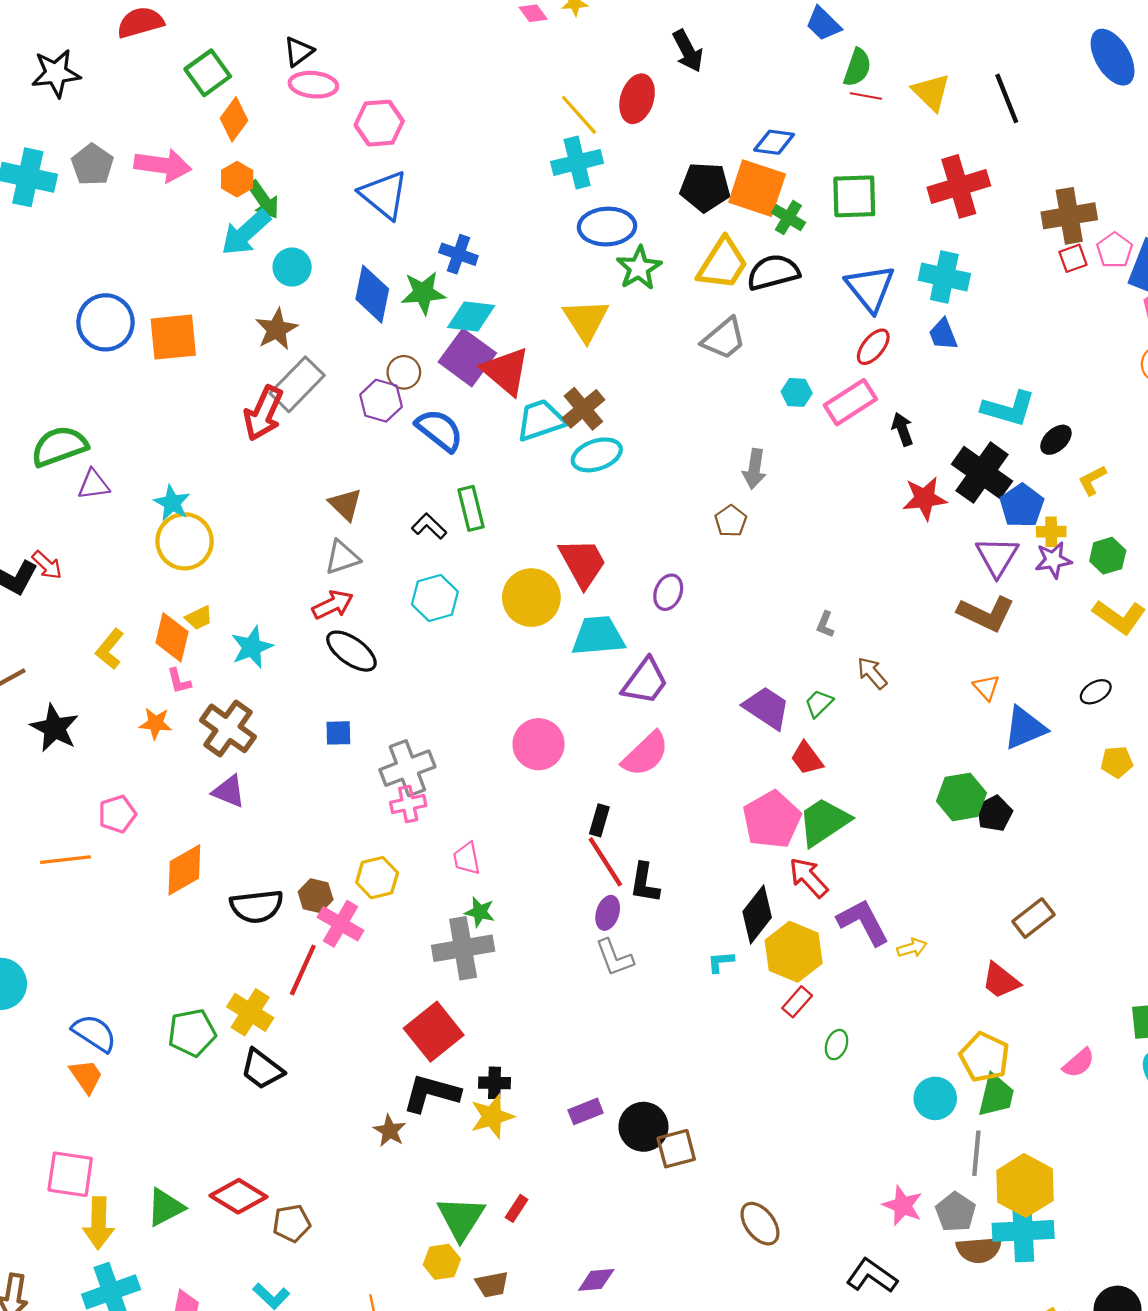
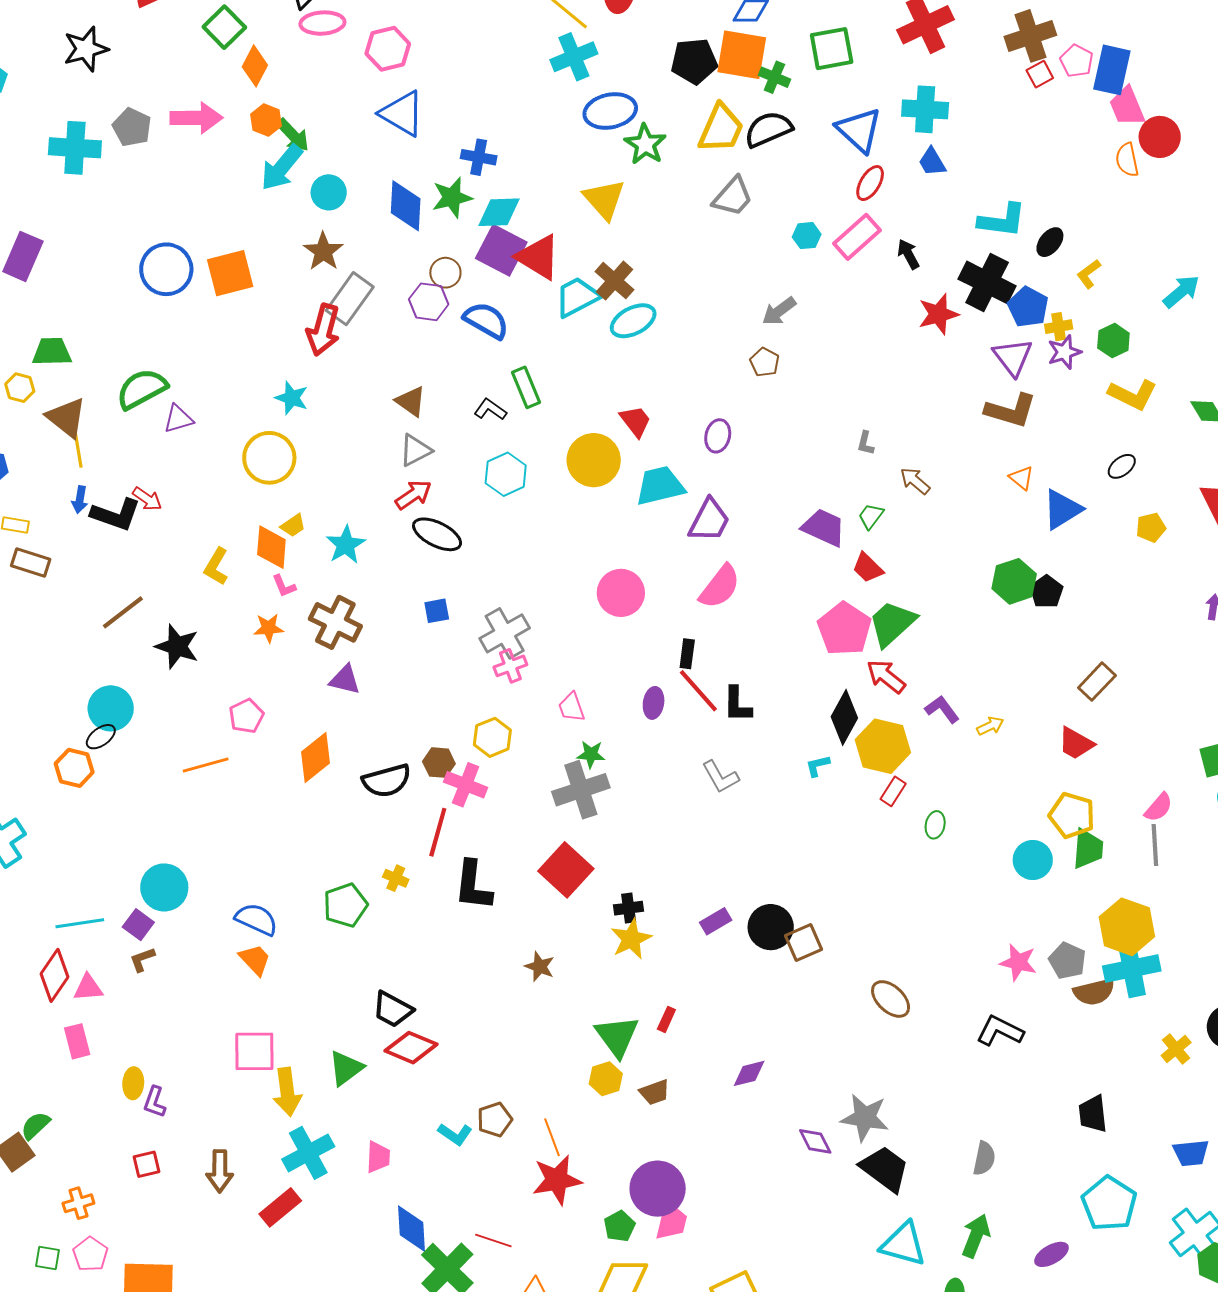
gray arrow: (754, 469) -> (779, 311), turned 54
cyan star: (172, 503) -> (292, 398), moved
red trapezoid: (583, 563) -> (636, 421), size x0.7
purple ellipse: (608, 913) -> (654, 703), moved
purple L-shape: (863, 922) -> (942, 709), size x0.7
yellow cross: (250, 1012) -> (396, 878), size x0.6
black trapezoid: (262, 1069) -> (393, 1009), moved
black L-shape: (431, 1093) -> (473, 886), moved, turned -90
gray line: (976, 1153) -> (1155, 845), moved
brown pentagon: (292, 1223) -> (495, 1120), moved

